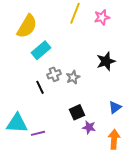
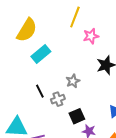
pink star: (102, 17) -> (91, 36), moved
gray cross: (54, 74) -> (58, 99), moved

